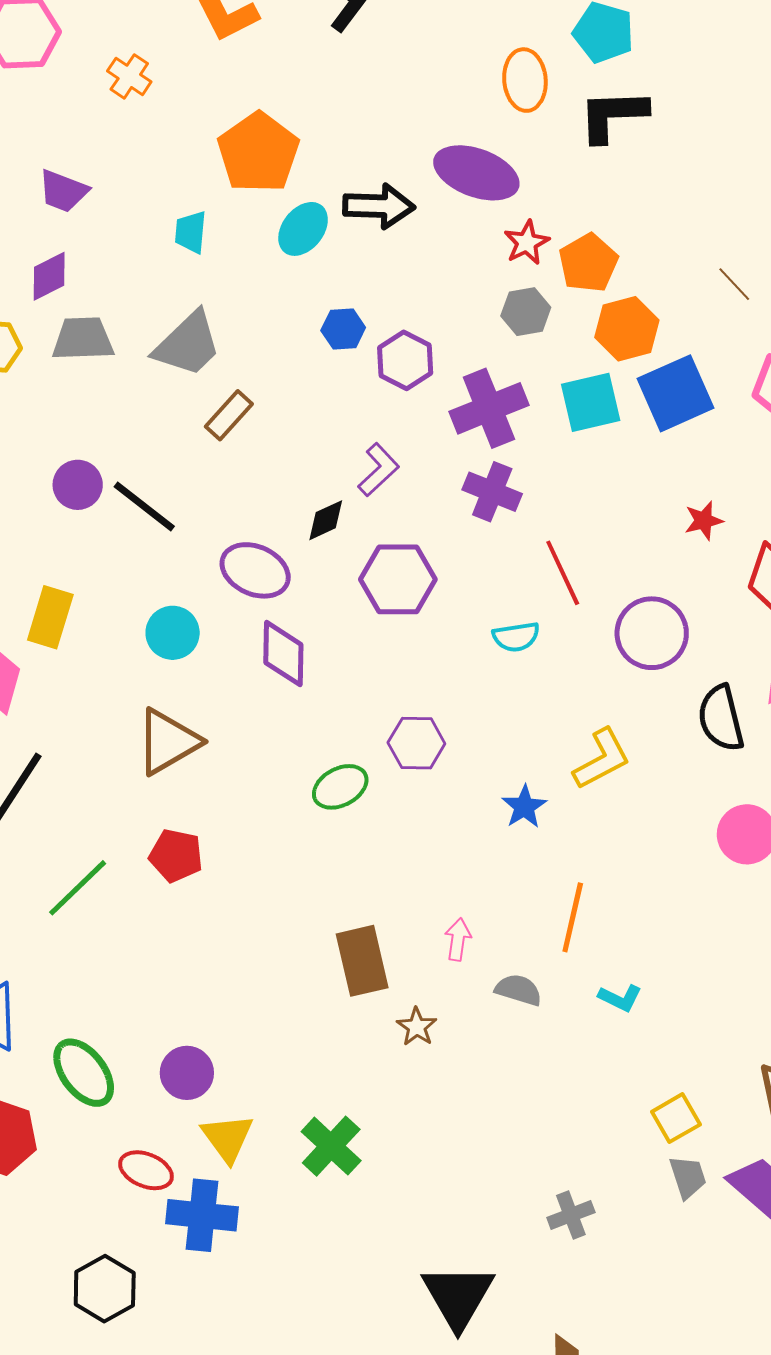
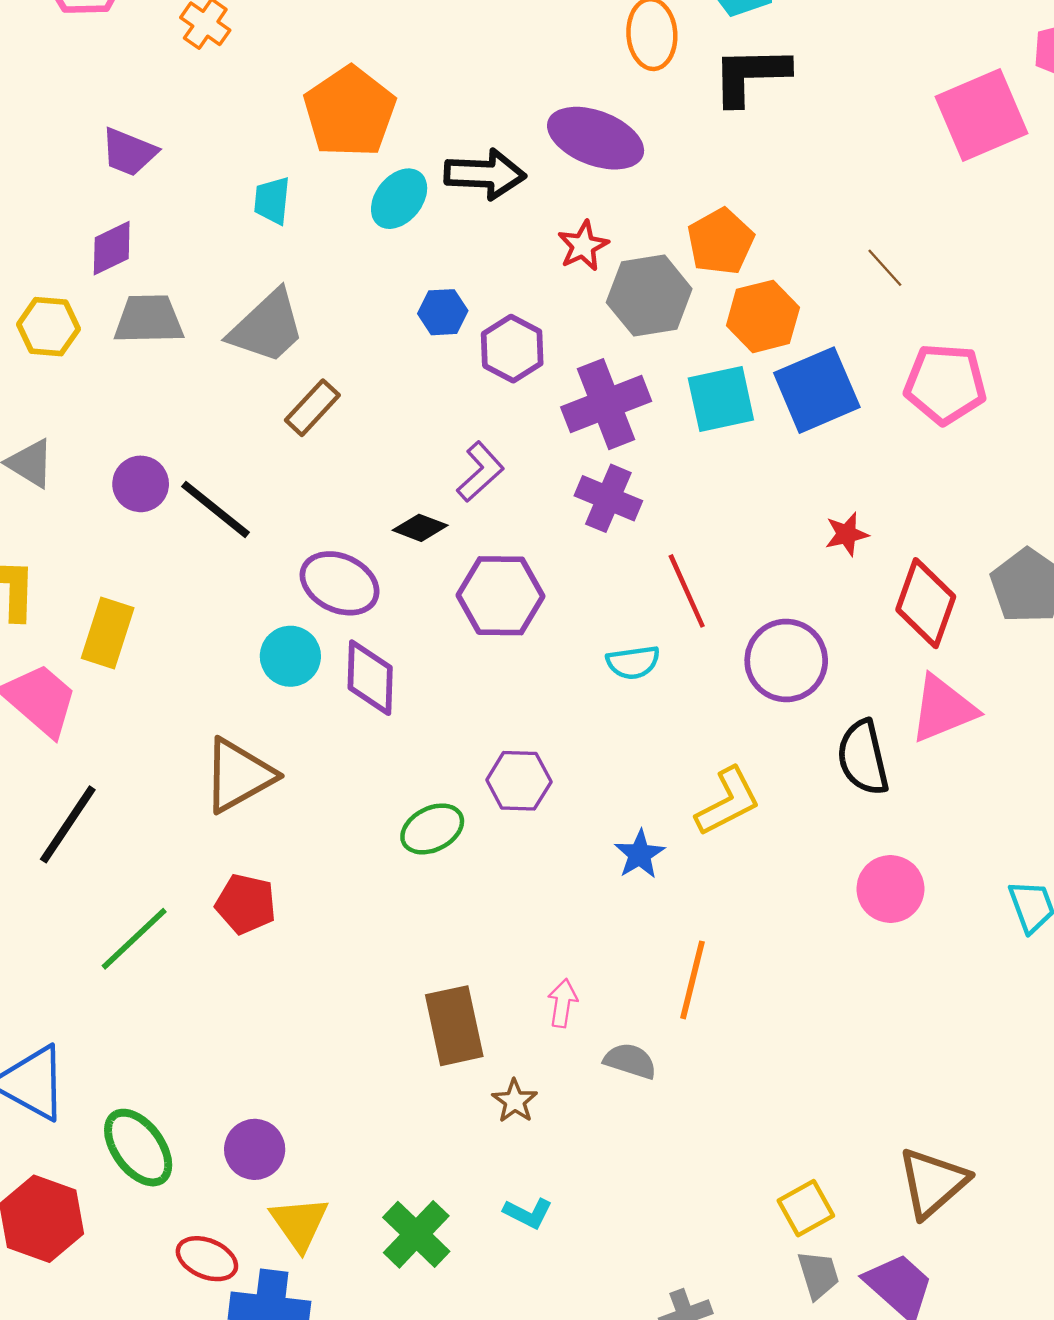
red star: (527, 243) -> (583, 246), moved
gray hexagon: (526, 312) -> (649, 296), size x1.5
black diamond: (326, 520) -> (420, 528), turned 45
cyan circle: (173, 633) -> (290, 656), moved
cyan L-shape: (620, 998) -> (528, 1213), moved

